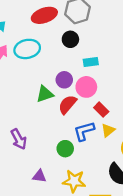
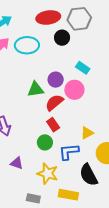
black circle: (70, 39) -> (62, 38), moved
cyan rectangle: (91, 62) -> (83, 68), turned 32
red rectangle: (101, 110) -> (53, 125), moved
blue L-shape: (84, 131) -> (69, 152), moved

